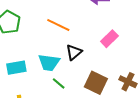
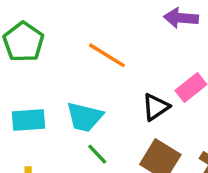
black triangle: (74, 52) -> (156, 107), moved

